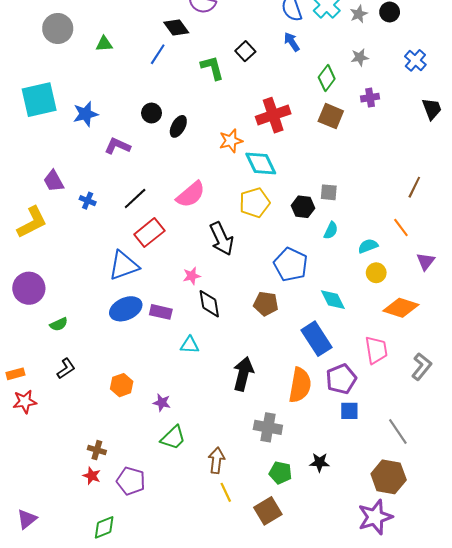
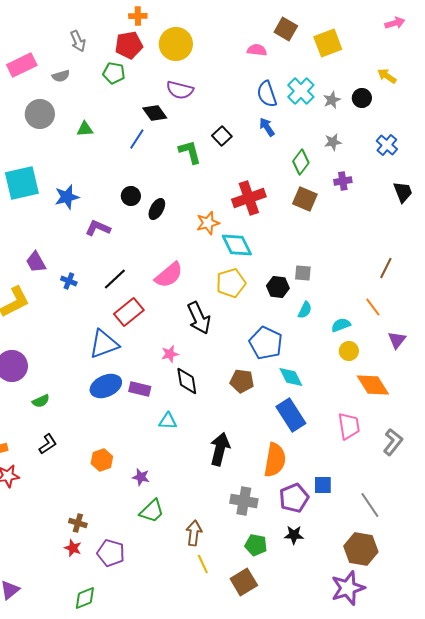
cyan diamond: (333, 300) -> (291, 377), moved
orange diamond: (401, 308) -> (373, 385), turned 40
purple pentagon: (341, 379) -> (294, 498), moved

